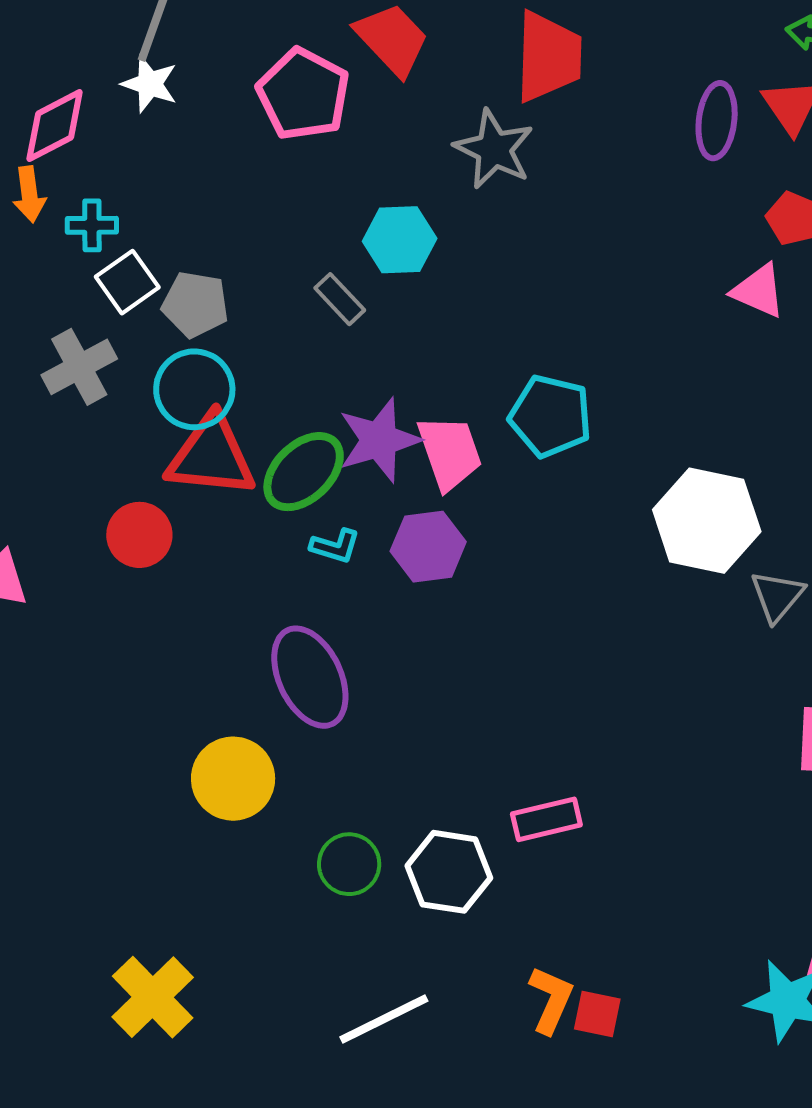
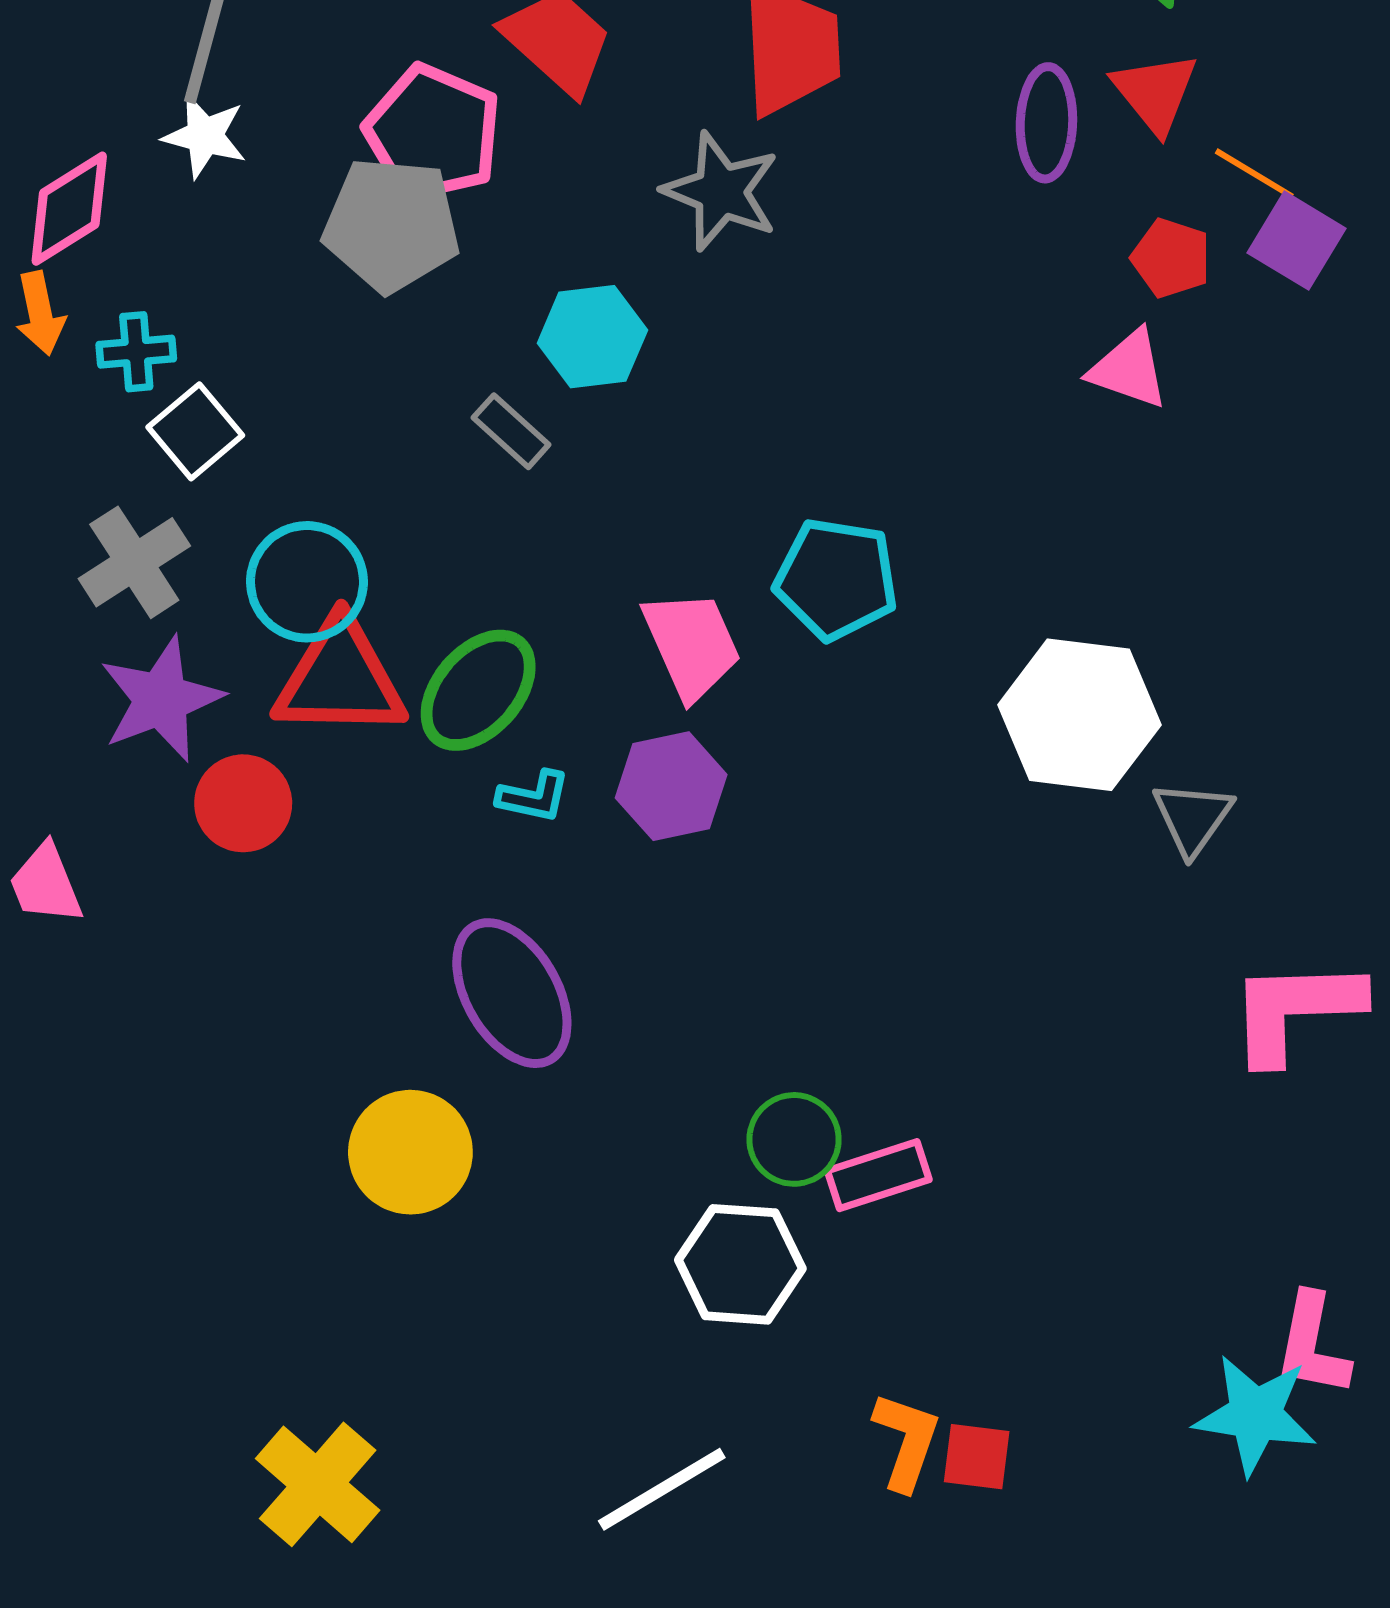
gray pentagon: (195, 304) -> (392, 225), moved, size x1.4
purple star: (379, 440) -> (161, 699), moved
green circle: (349, 864) -> (794, 1139), moved

